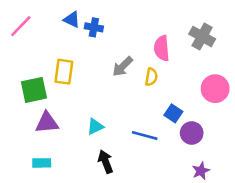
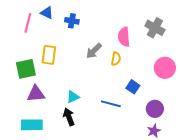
blue triangle: (72, 20) -> (47, 13), moved
pink line: (21, 26) -> (28, 23), moved, turned -30
purple circle: (192, 133) -> (155, 109), moved
black arrow: (106, 162) -> (69, 117), moved
cyan rectangle: (42, 163) -> (32, 125), size x1.5

